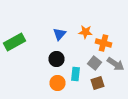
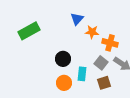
blue triangle: (60, 34) -> (77, 19), moved
green rectangle: (14, 42) -> (29, 31), moved

